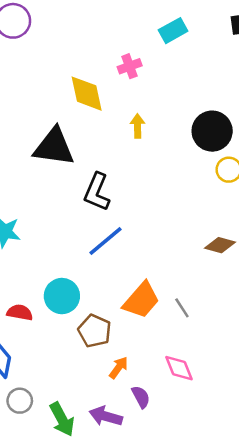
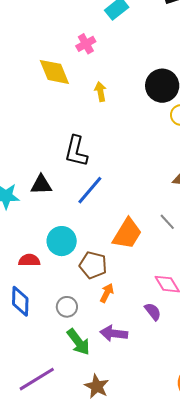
black triangle: (54, 147) -> (41, 185), moved, size x0.6
gray line: (182, 308) -> (167, 222), moved
orange arrow: (119, 368) -> (107, 293), moved
purple semicircle: (141, 397) -> (153, 312), moved
gray circle: (20, 401) -> (67, 307), moved

